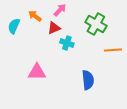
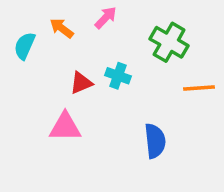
red triangle: (54, 28) -> (81, 83), moved

